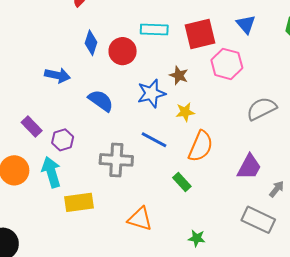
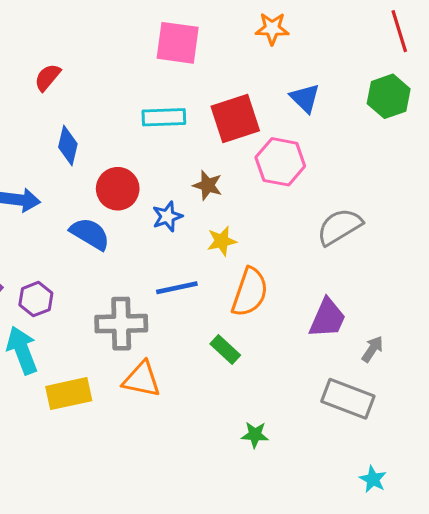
red circle: (123, 51) -> (118, 189), moved
blue star: (151, 93) -> (167, 216), size x0.7
blue line: (154, 140) -> (177, 288), turned -36
orange triangle: (140, 219) -> (142, 379), moved

